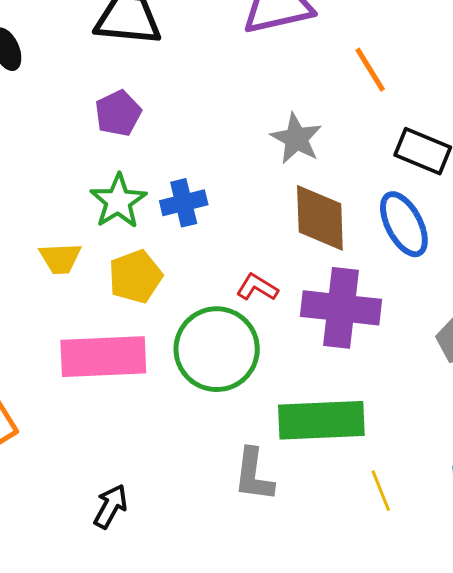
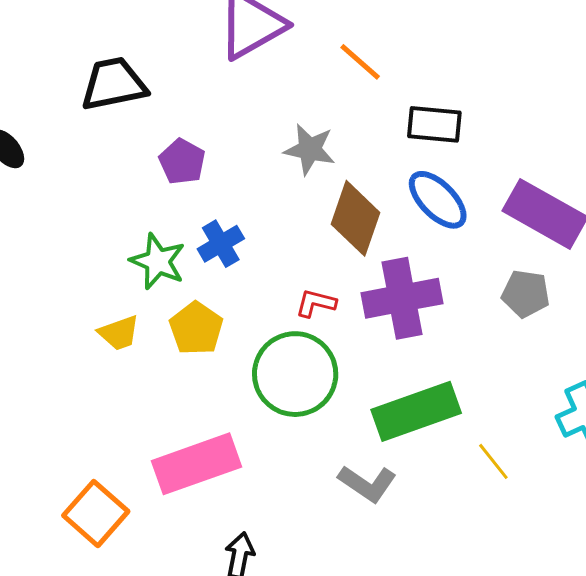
purple pentagon: (118, 113) -> (182, 162), moved
brown diamond: (320, 218) -> (356, 218), turned 38
pink rectangle: (103, 357) -> (196, 464), moved
gray L-shape: (254, 475) -> (367, 484), turned -46

